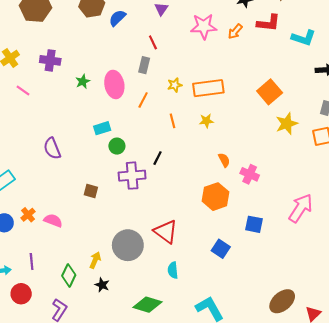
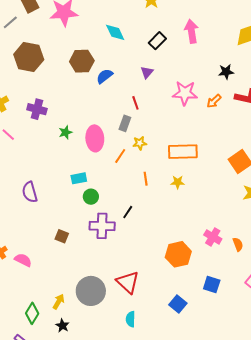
yellow star: (175, 85) -> (140, 143), moved
orange semicircle: (224, 160) -> (238, 244), moved

